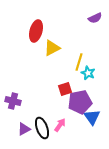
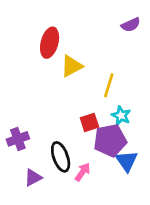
cyan star: (88, 73) -> (121, 116), moved
purple cross: (13, 101) -> (18, 139), turned -35
black ellipse: (42, 128) -> (61, 157), moved

